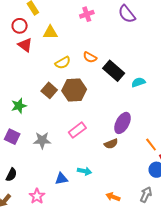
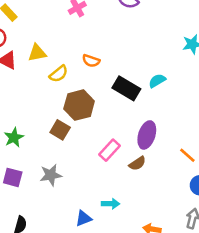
yellow triangle: (50, 32) -> (37, 53), moved
black rectangle: (114, 71) -> (126, 88), moved
brown square: (49, 90) -> (60, 130), moved
pink rectangle: (77, 130) -> (110, 150), moved

